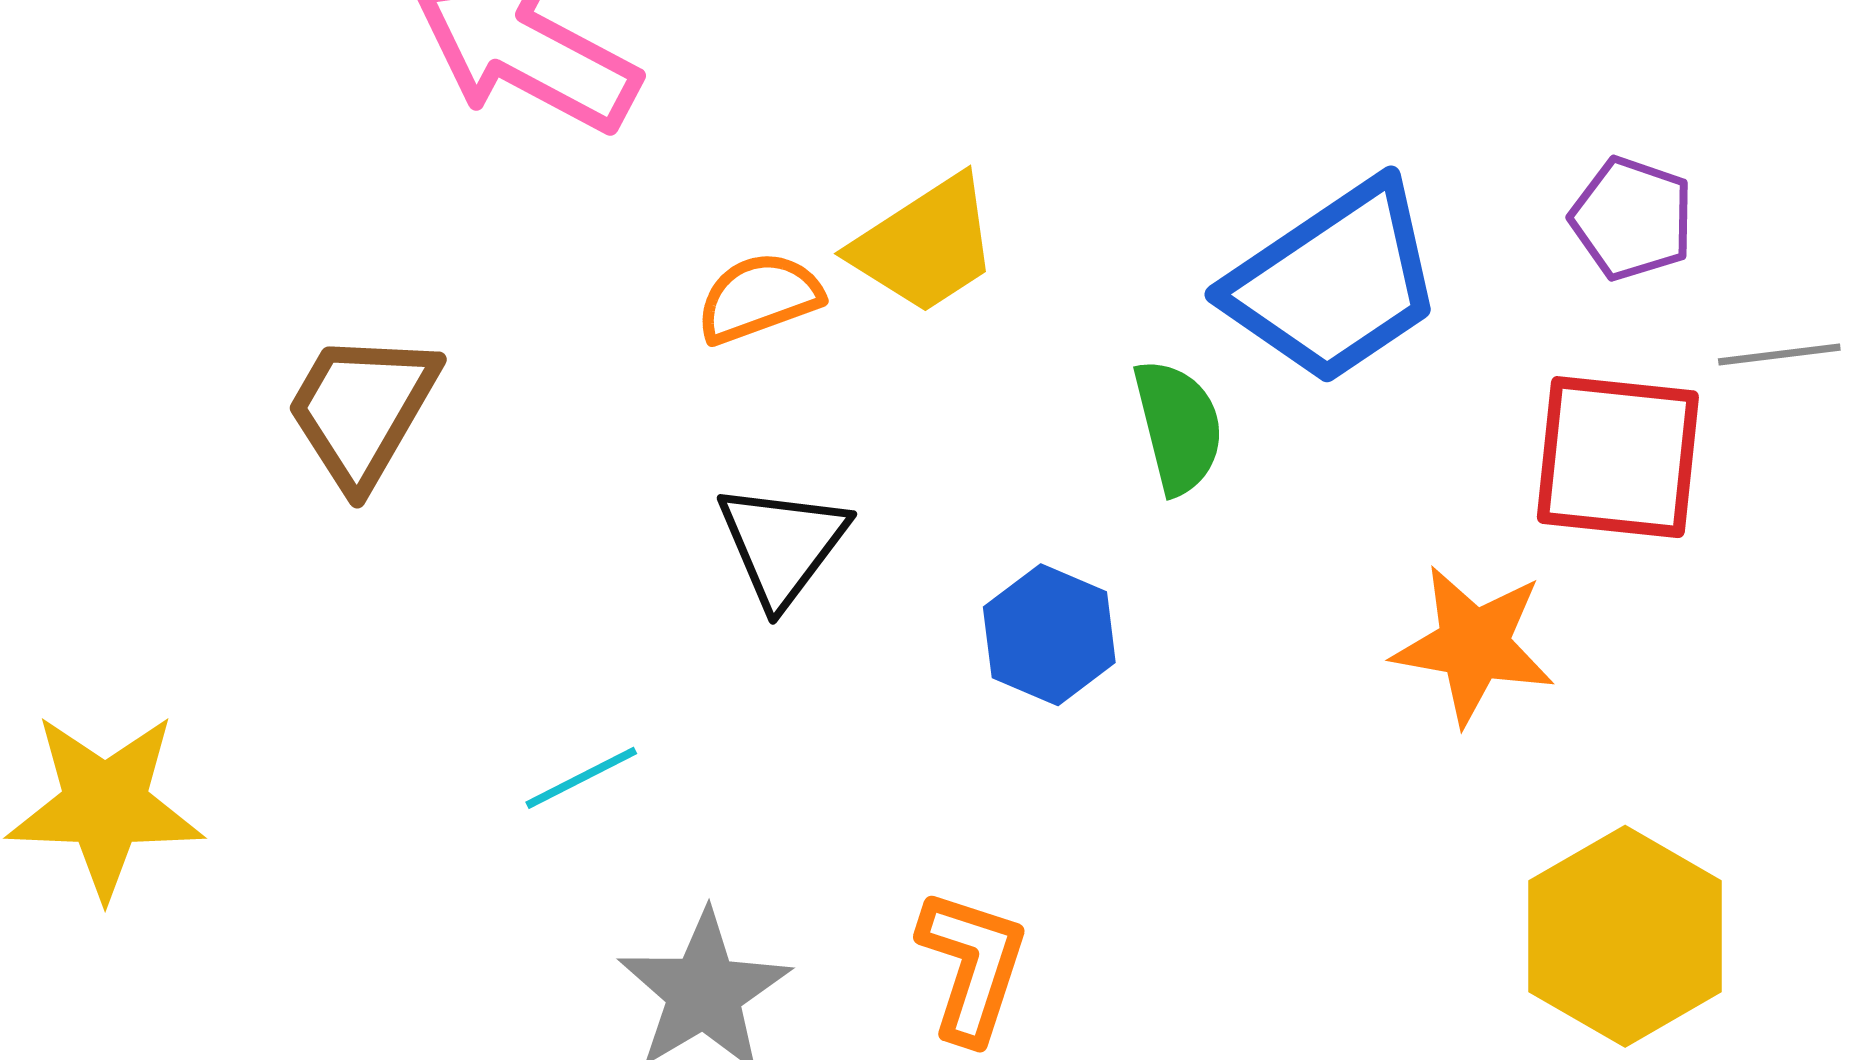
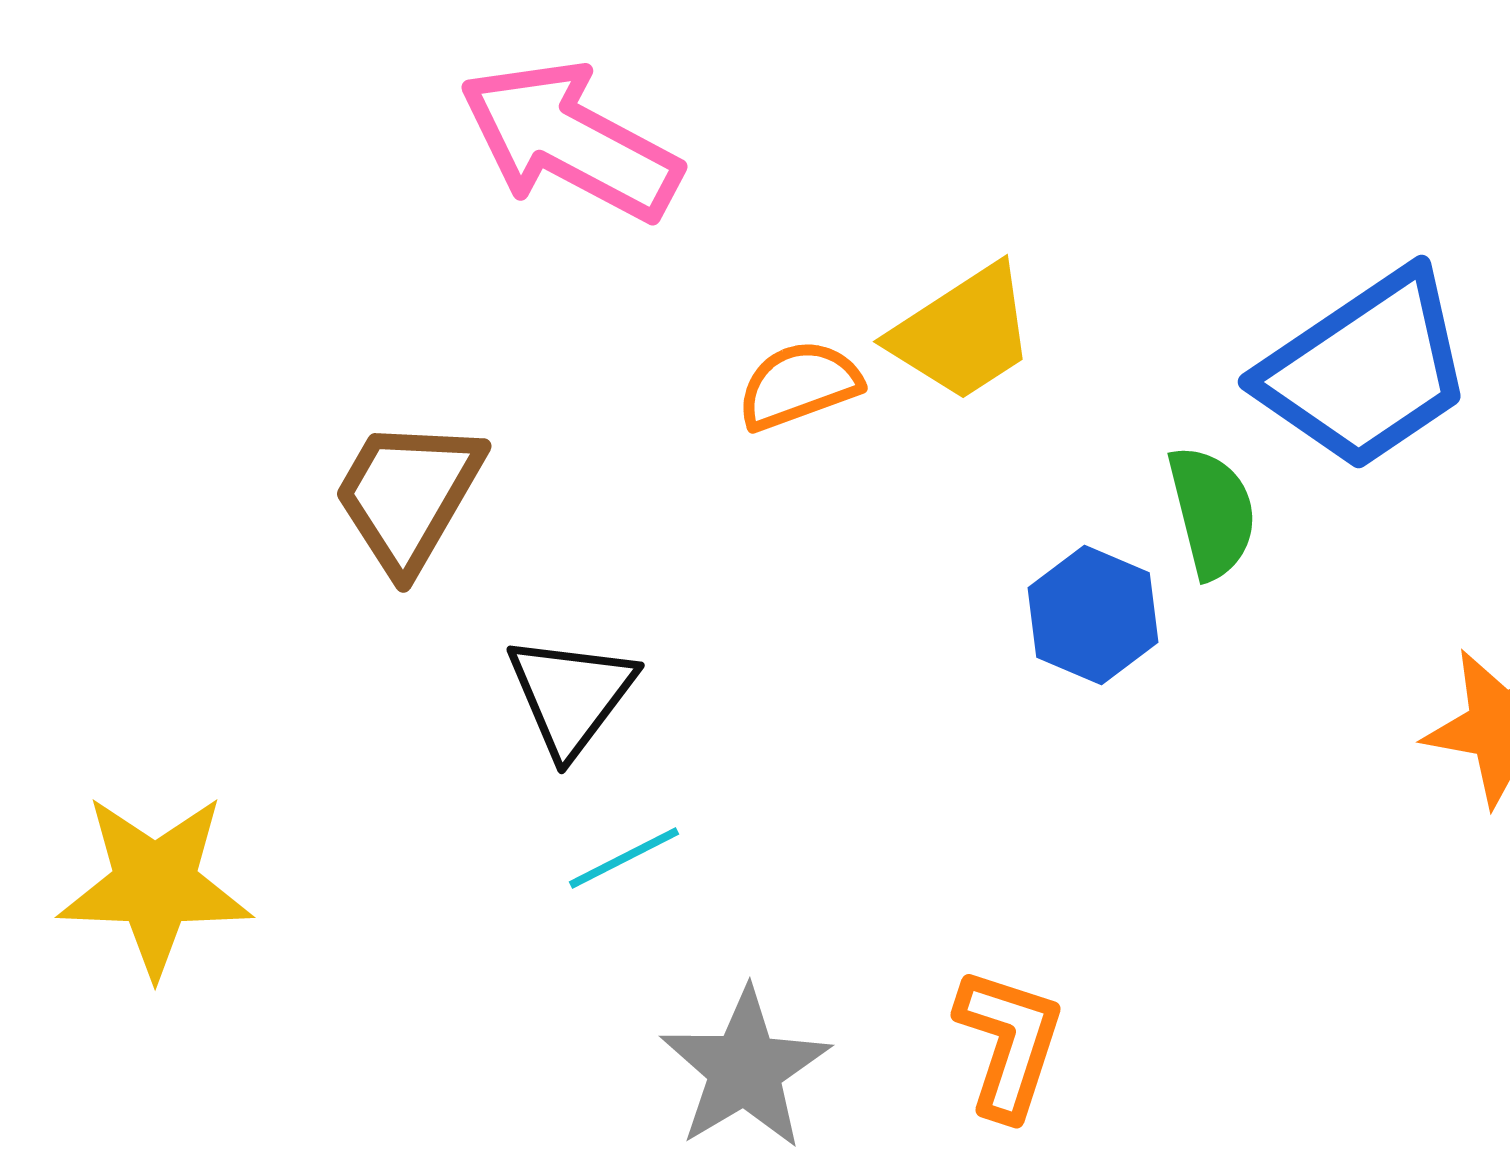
black triangle: (782, 544) -> (571, 695), moved
blue hexagon: (1049, 635) -> (1093, 615), moved

